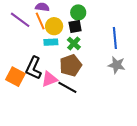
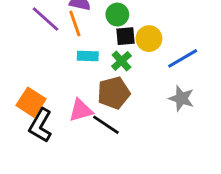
green circle: (78, 12) -> (117, 15), moved
yellow circle: (54, 26) -> (149, 39), moved
blue line: (115, 38) -> (183, 58), turned 60
black L-shape: (34, 68) -> (41, 125), moved

